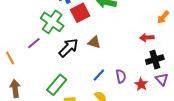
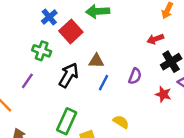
green cross: (52, 22) -> (42, 51), size x0.7
blue line: (99, 75) -> (104, 83), moved
purple semicircle: (121, 76) -> (135, 76), moved, turned 48

